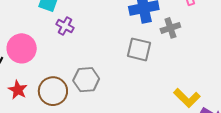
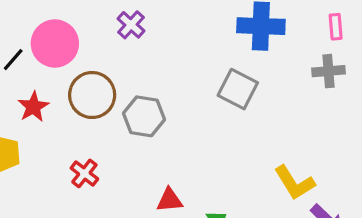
gray cross: (170, 28) -> (329, 71), moved
brown circle: (53, 91) -> (92, 95), moved

